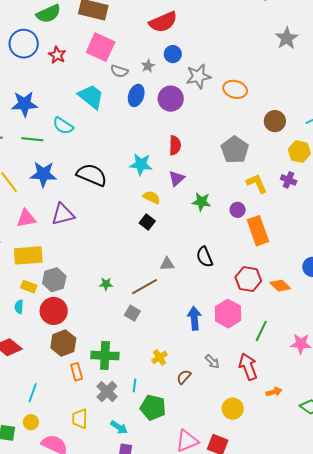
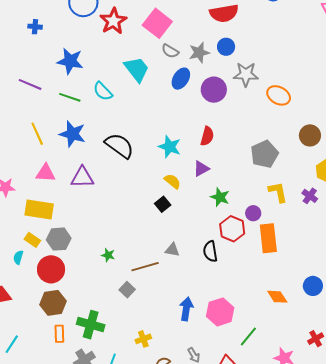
red star: (57, 55) -> (113, 21), size x1.5
gray star: (148, 66) -> (199, 53), size x1.5
red hexagon: (248, 279) -> (232, 229), moved

